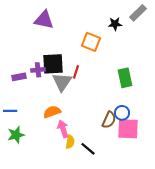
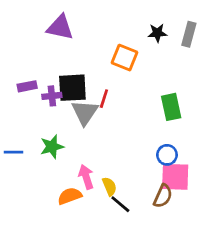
gray rectangle: (138, 13) -> (189, 34), moved, turned -30
purple rectangle: (19, 77) -> (27, 86), moved
orange semicircle: (52, 112) -> (70, 196), moved
brown semicircle: (109, 120) -> (163, 196), moved
green star: (16, 135) -> (52, 147), moved
yellow semicircle: (70, 142) -> (109, 186), moved, turned -32

